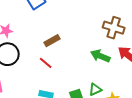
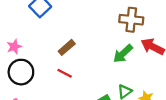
green arrow: (100, 56) -> (123, 54), turned -54

